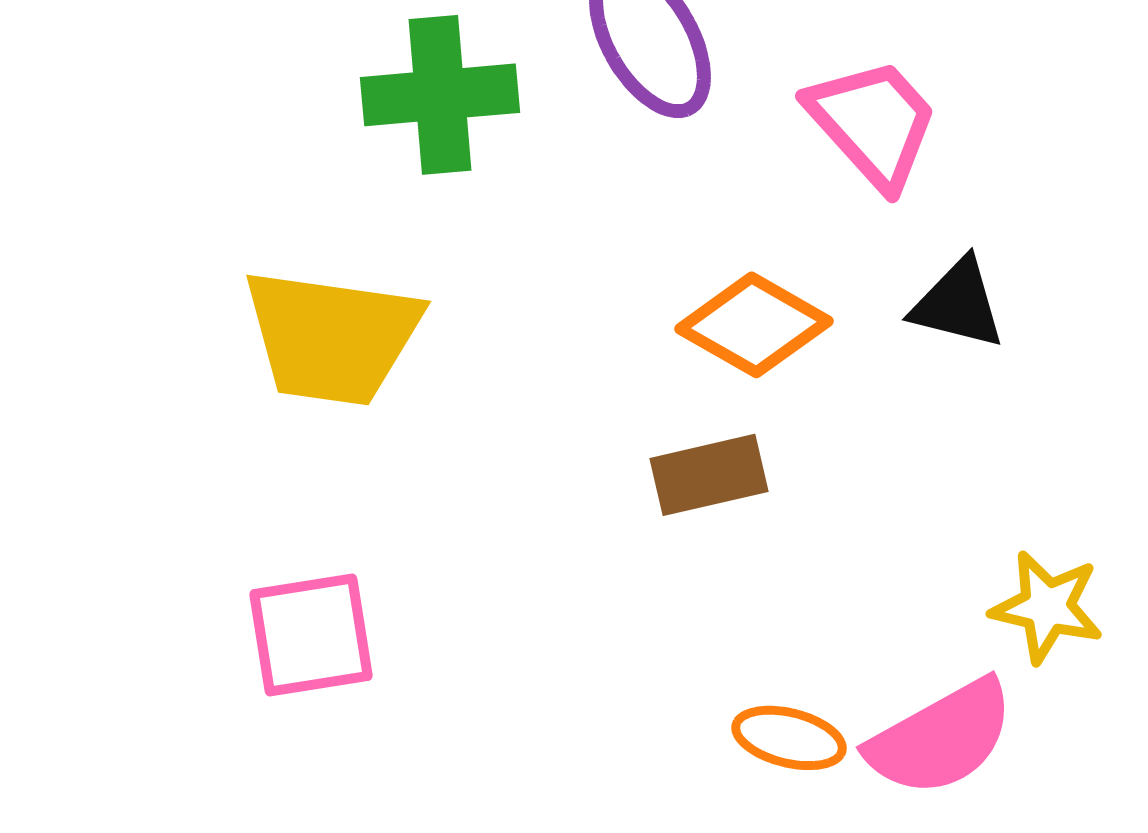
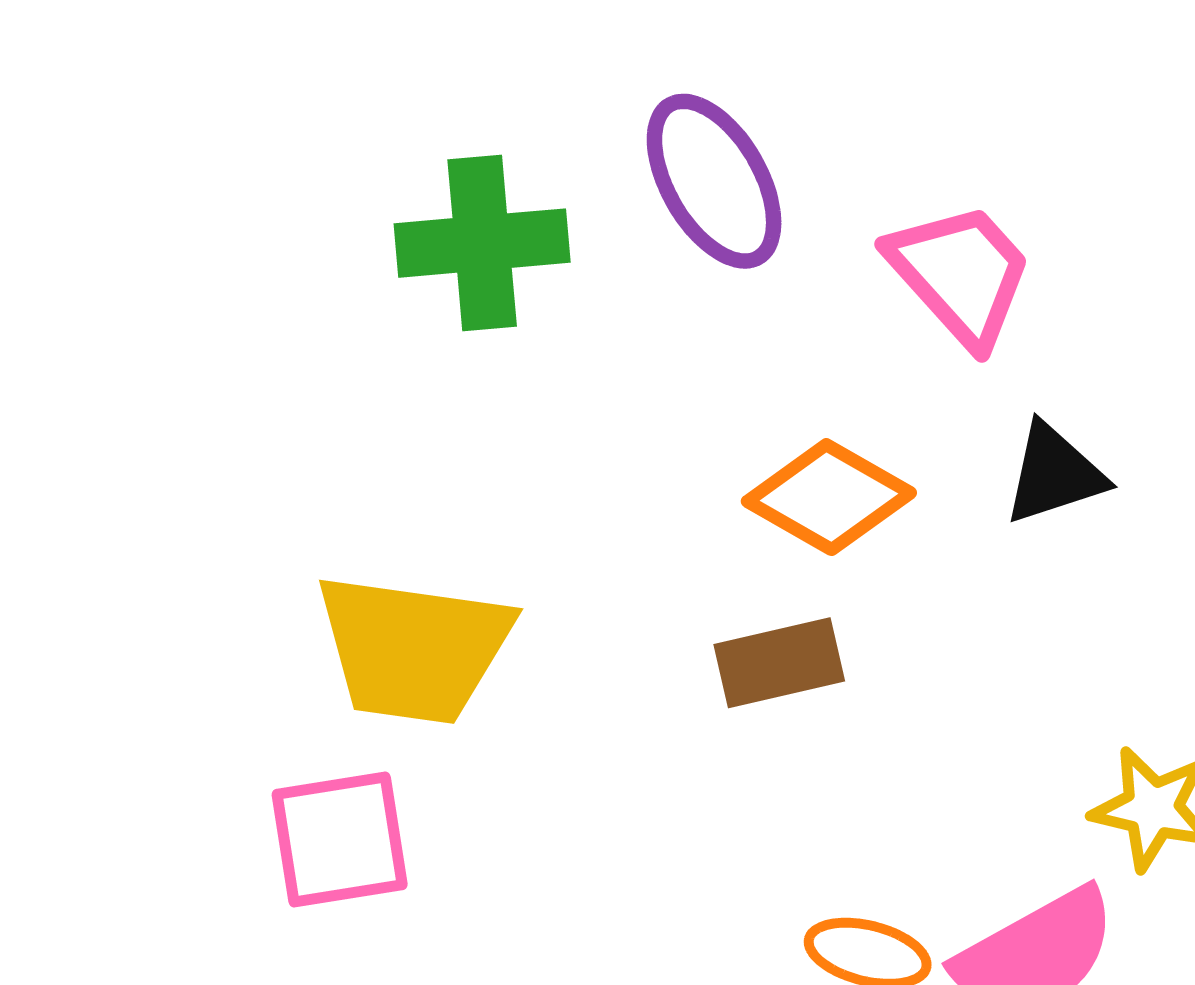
black triangle: (958, 304) -> (1054, 474), turned -32
yellow trapezoid: (332, 337) -> (414, 648), moved

